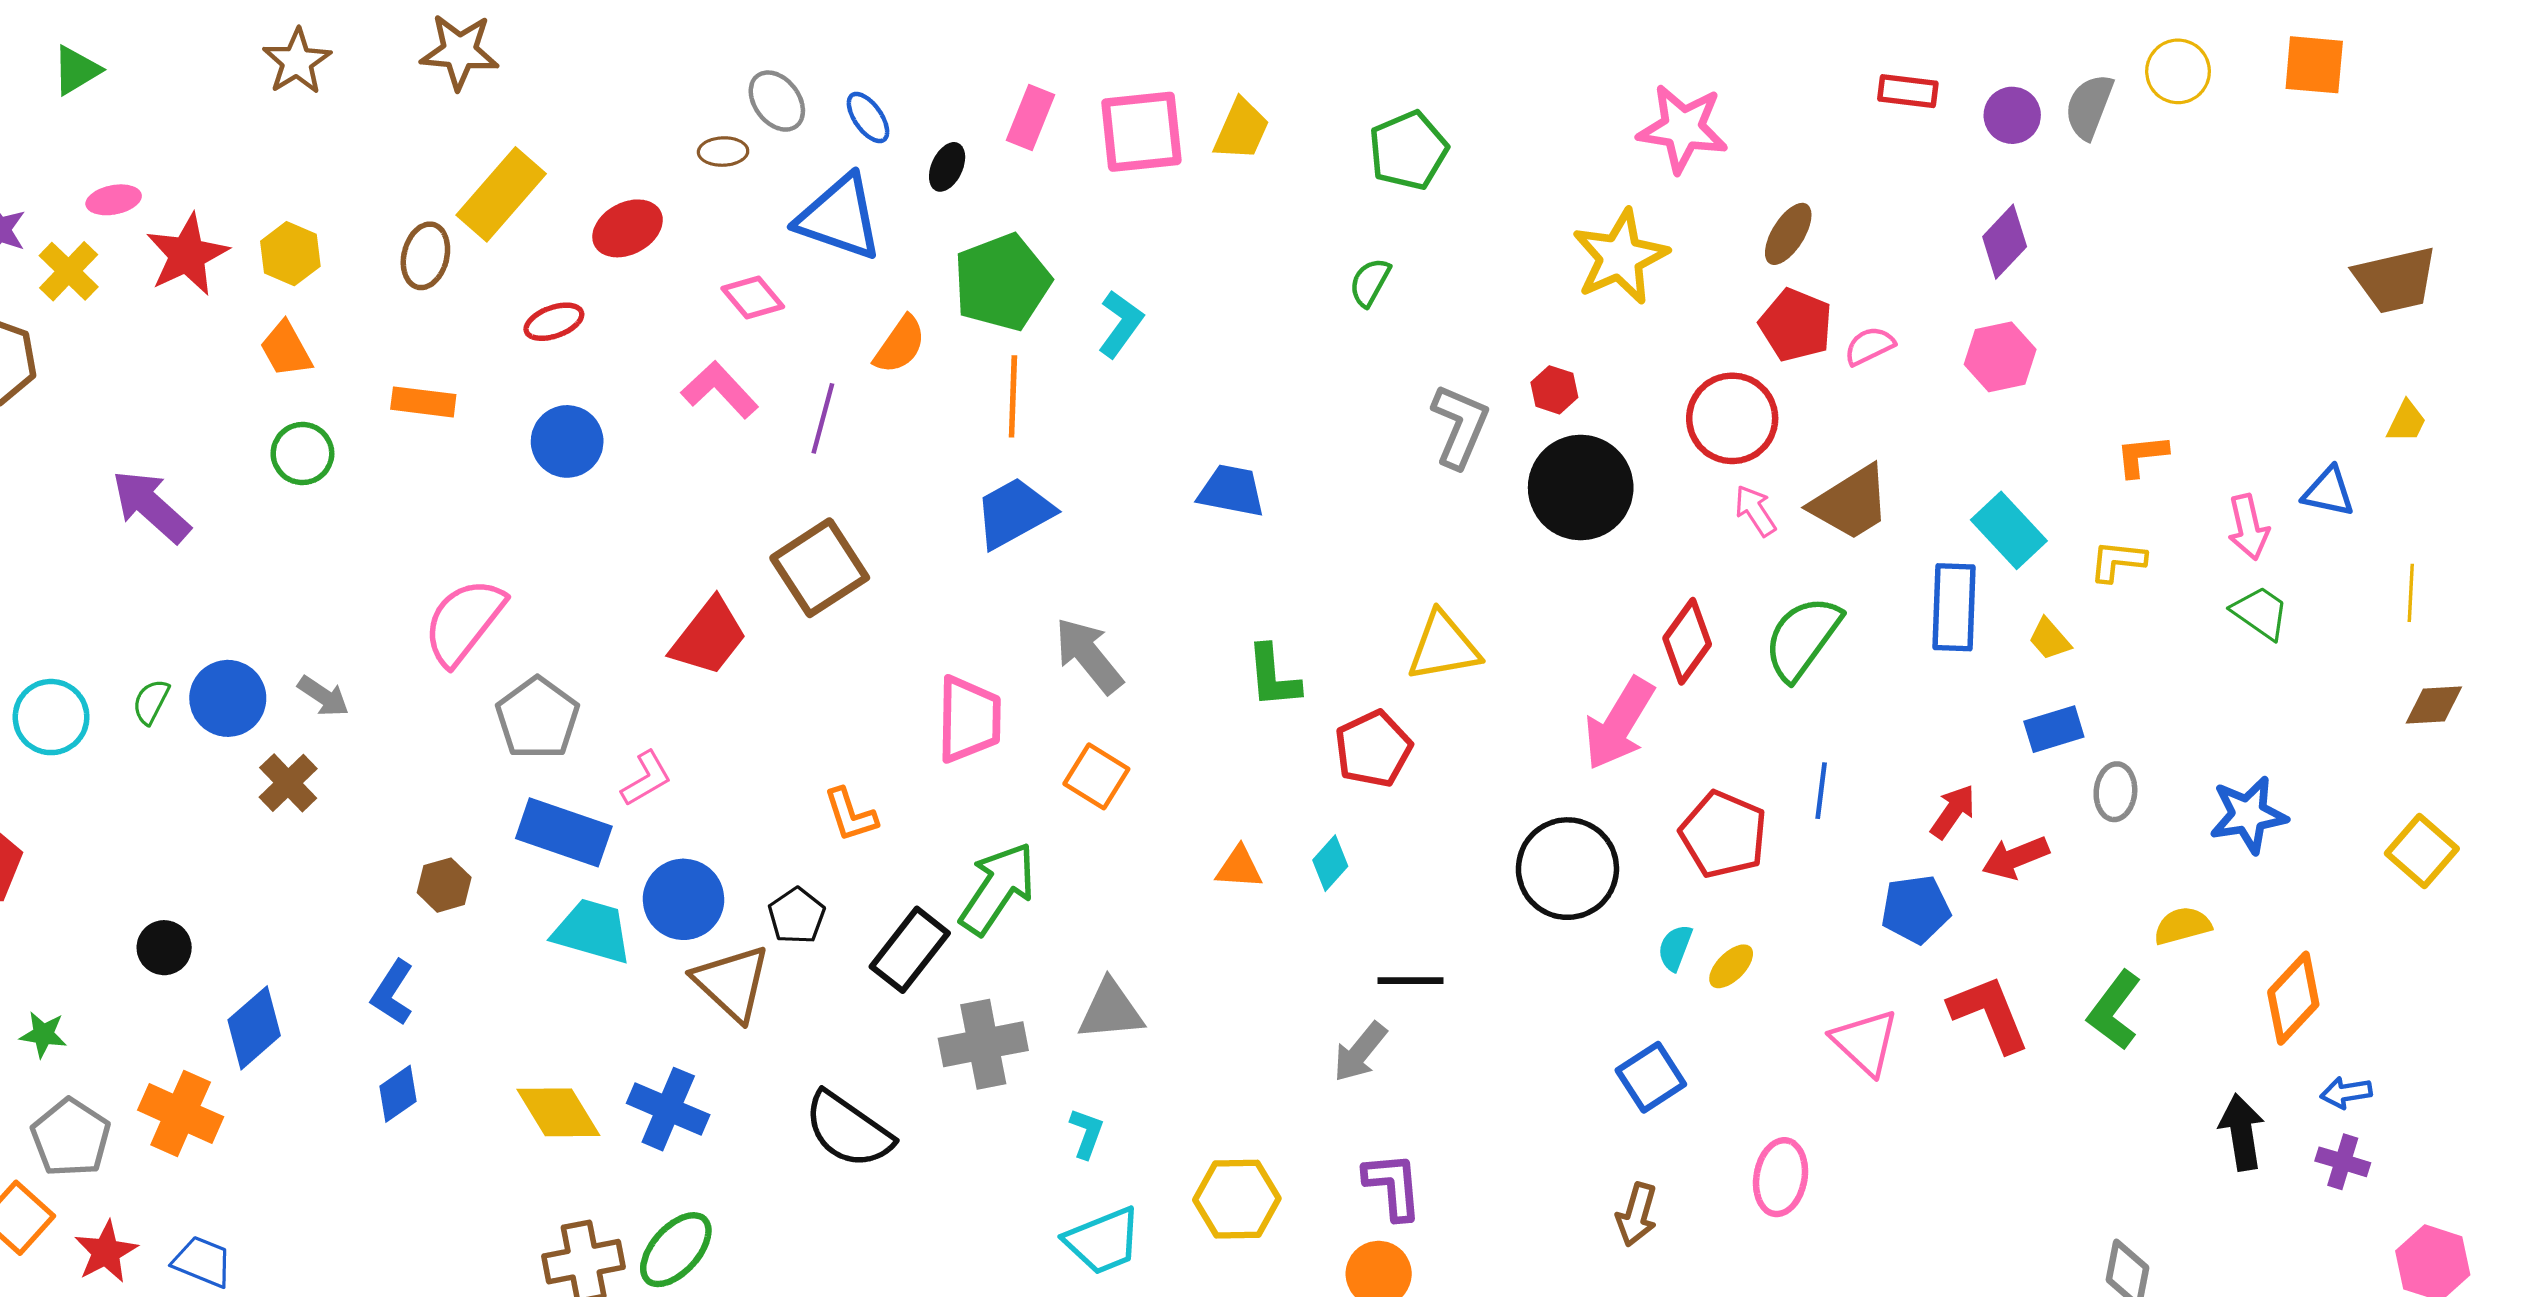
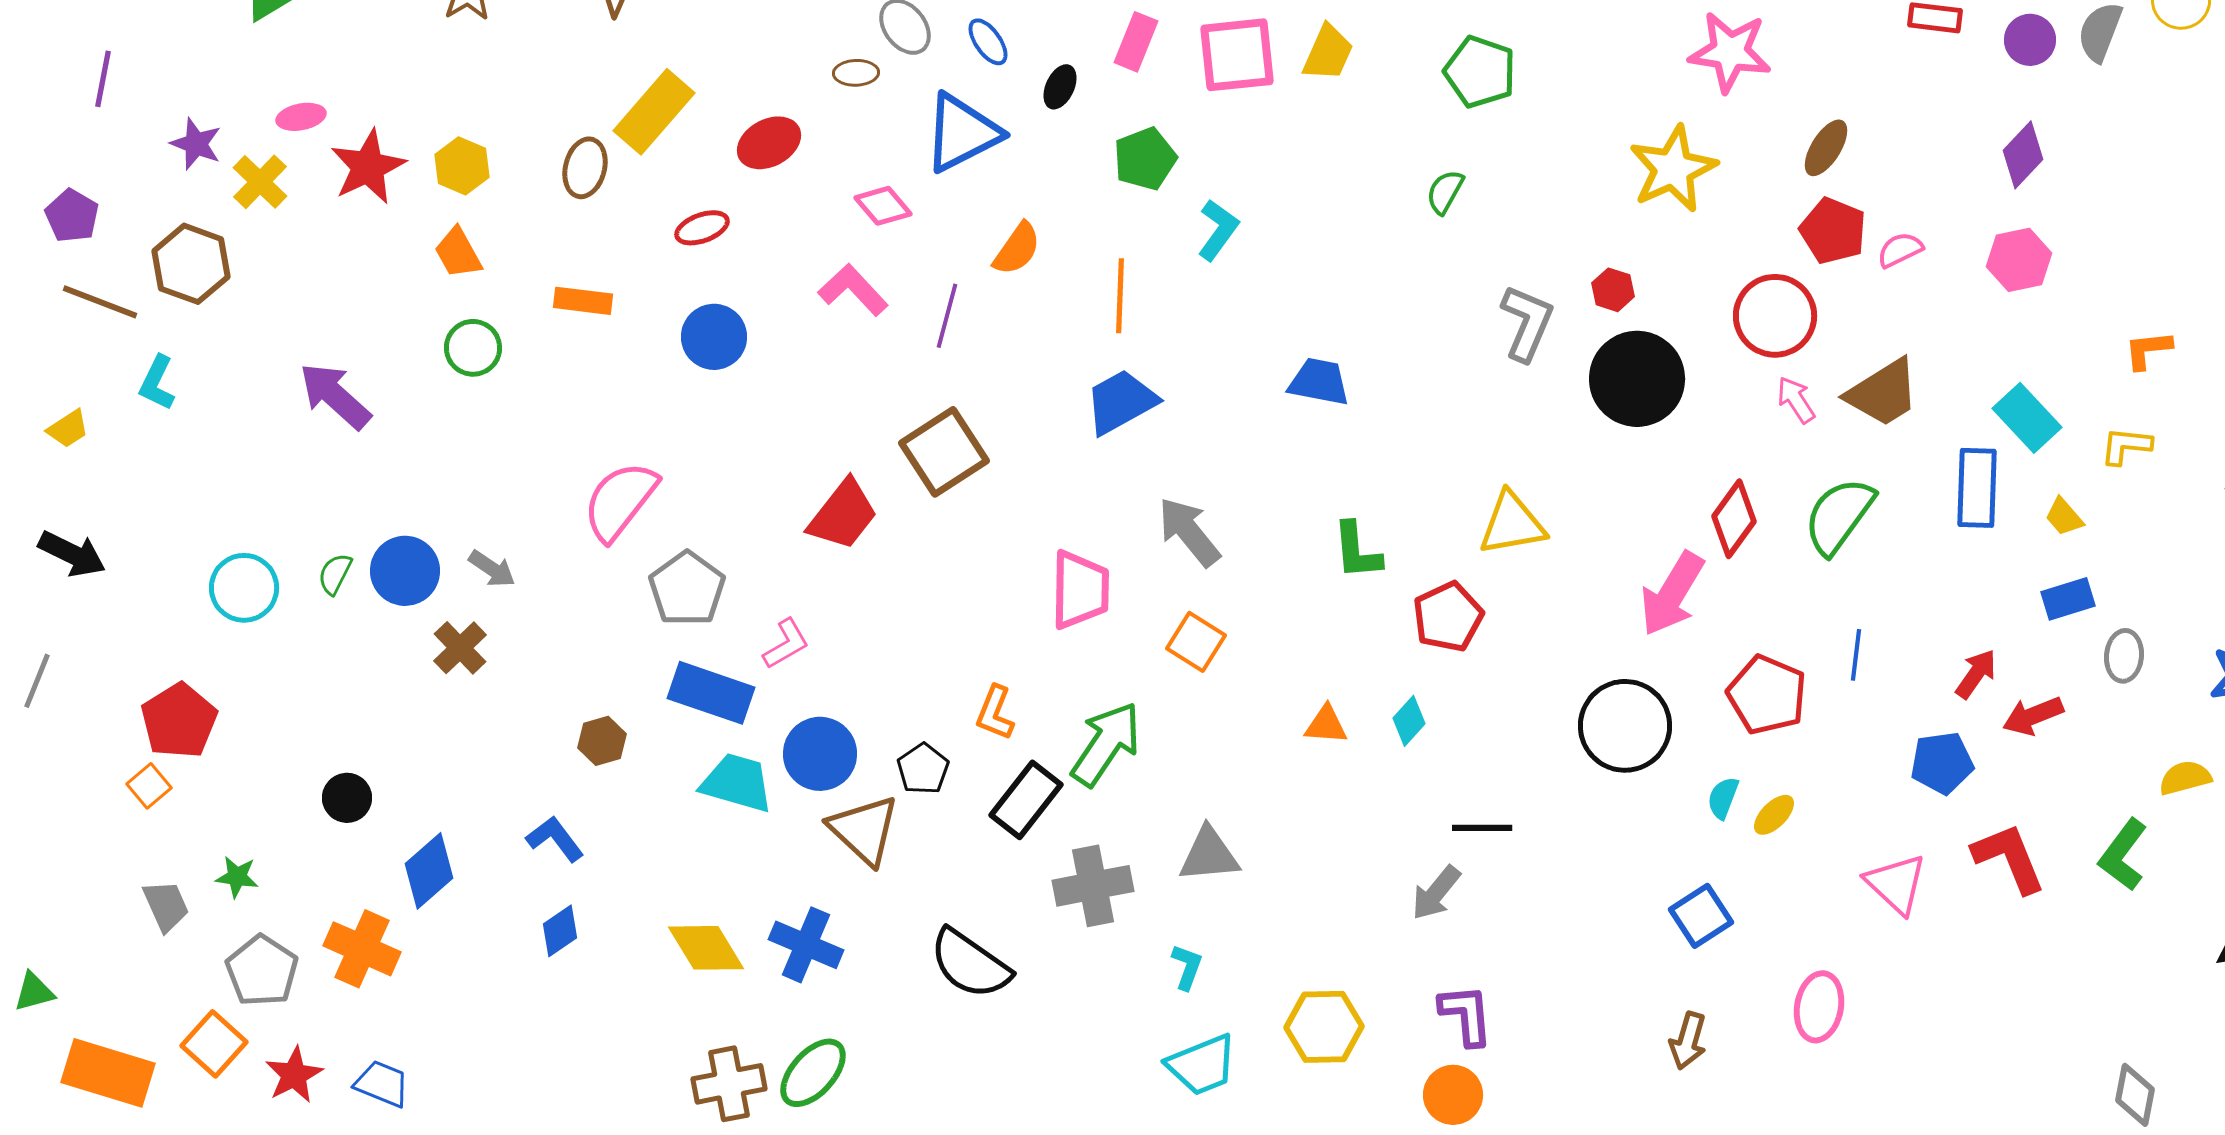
green pentagon: (1408, 150) -> (1480, 72), turned -30
blue triangle: (839, 217) -> (962, 133), turned -46
green pentagon: (1002, 282) -> (1145, 159), moved, size x0.7
orange L-shape: (850, 815) -> (995, 713), moved, turned 40
blue L-shape: (393, 993) -> (555, 839), turned 110

